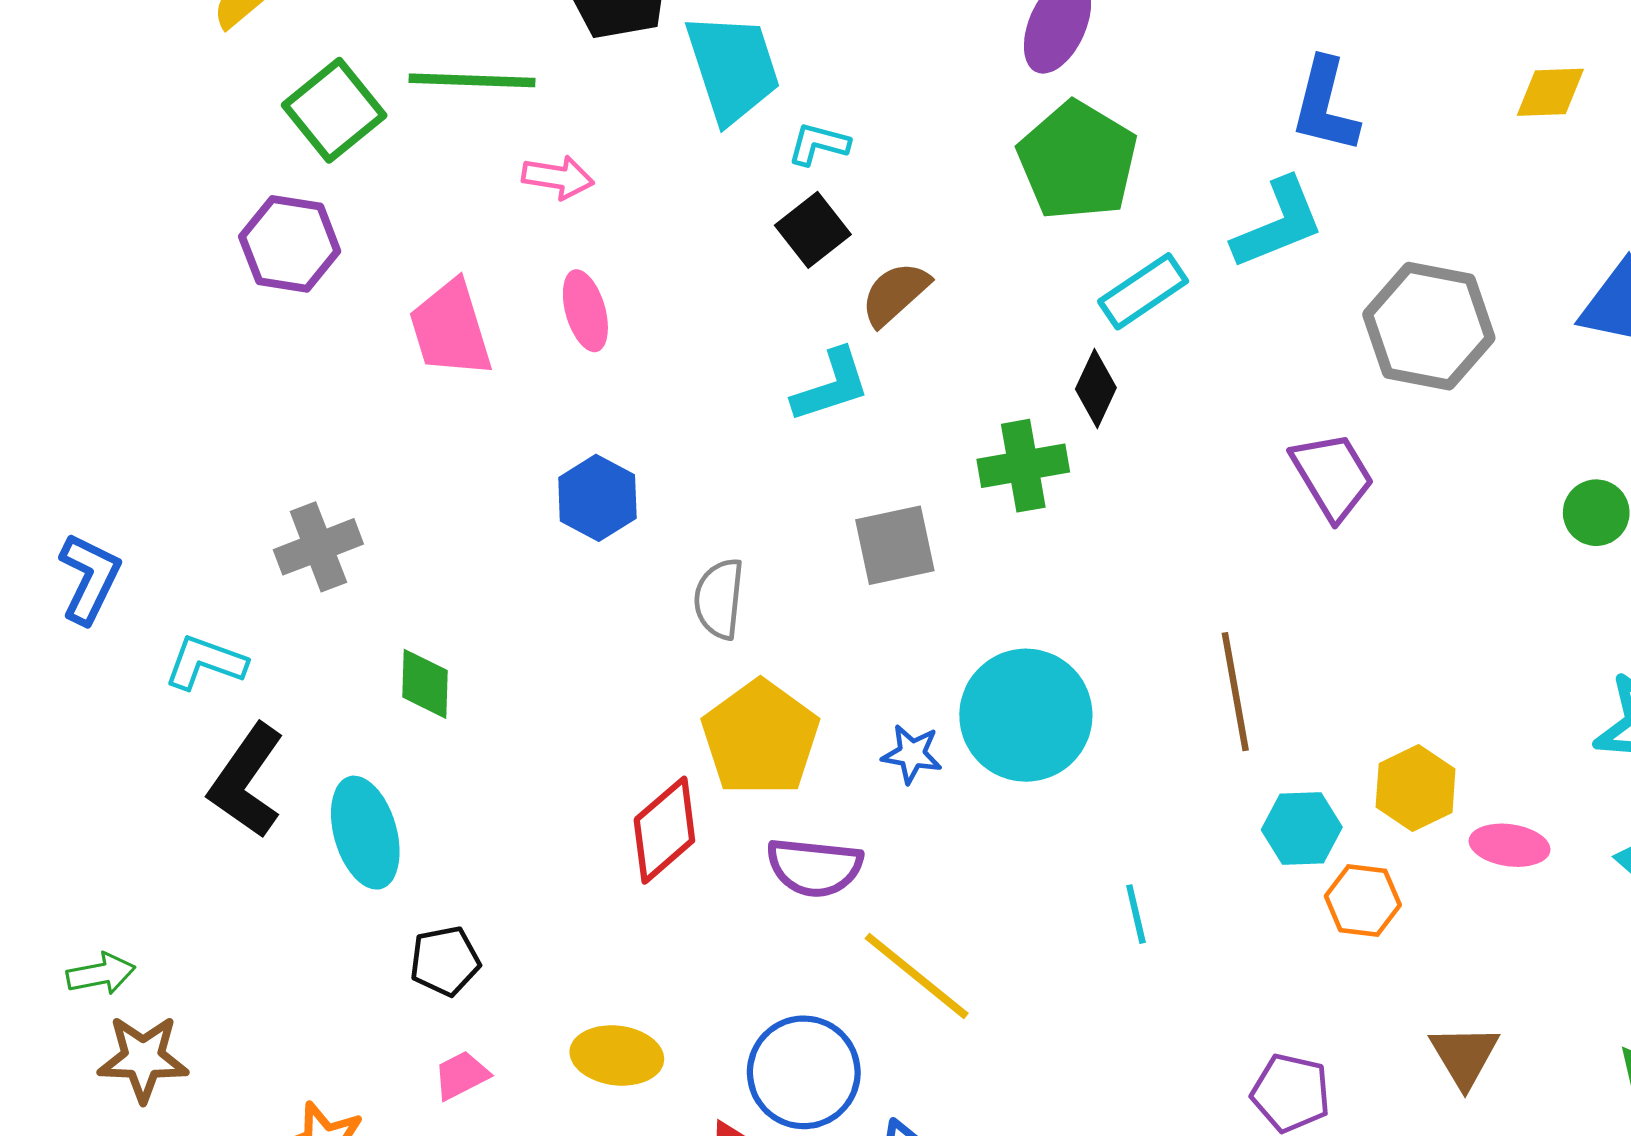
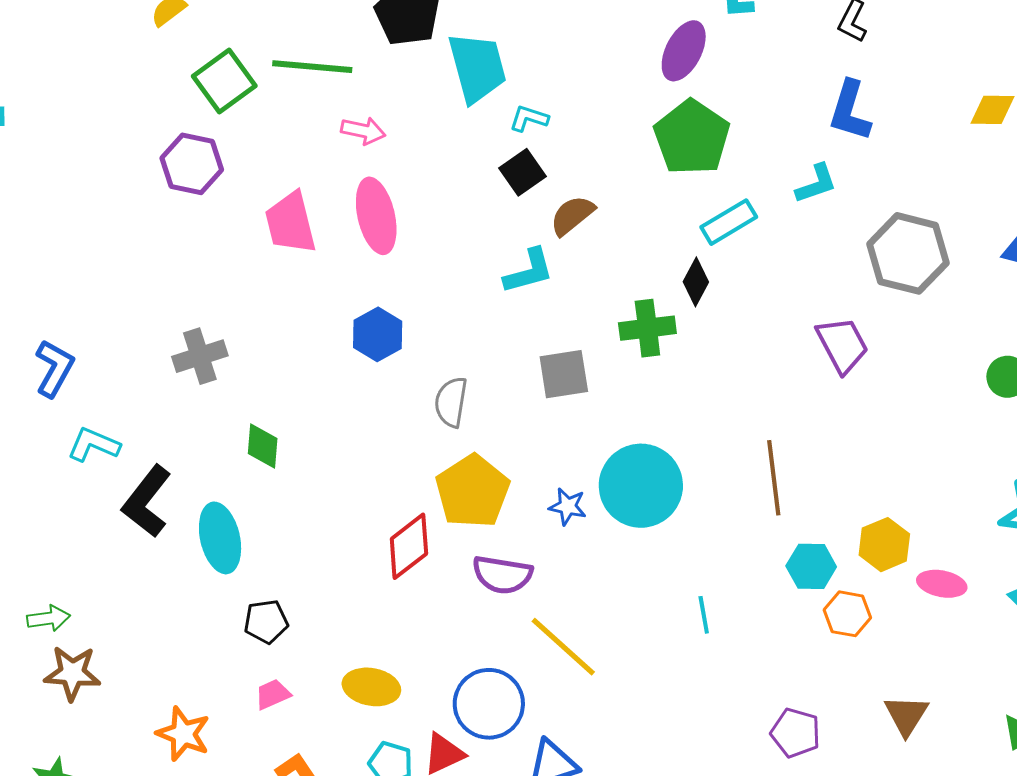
cyan L-shape: (1278, 223) -> (816, 184), size x0.7
pink ellipse: (585, 311) -> (376, 216), size x1.5
cyan L-shape: (205, 662) -> (94, 445), moved

